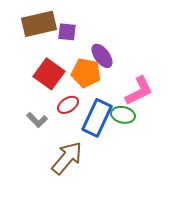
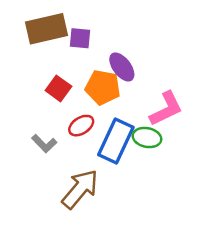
red square: (49, 74) -> (58, 88), size x0.7

